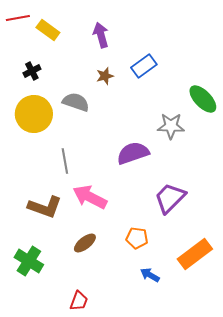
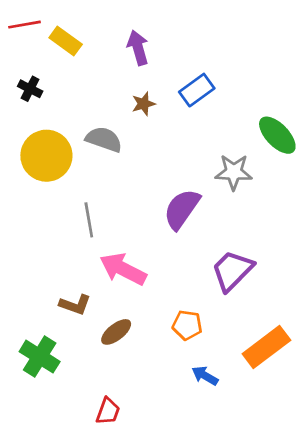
black cross: (32, 71) -> (30, 89), moved, turned -36
purple semicircle: (133, 153) -> (182, 209), turned -36
brown L-shape: (45, 207) -> (75, 305), moved, size x0.7

